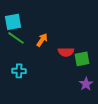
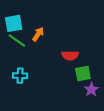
orange arrow: (42, 40) -> (38, 34), moved
green square: (82, 59) -> (83, 74), moved

